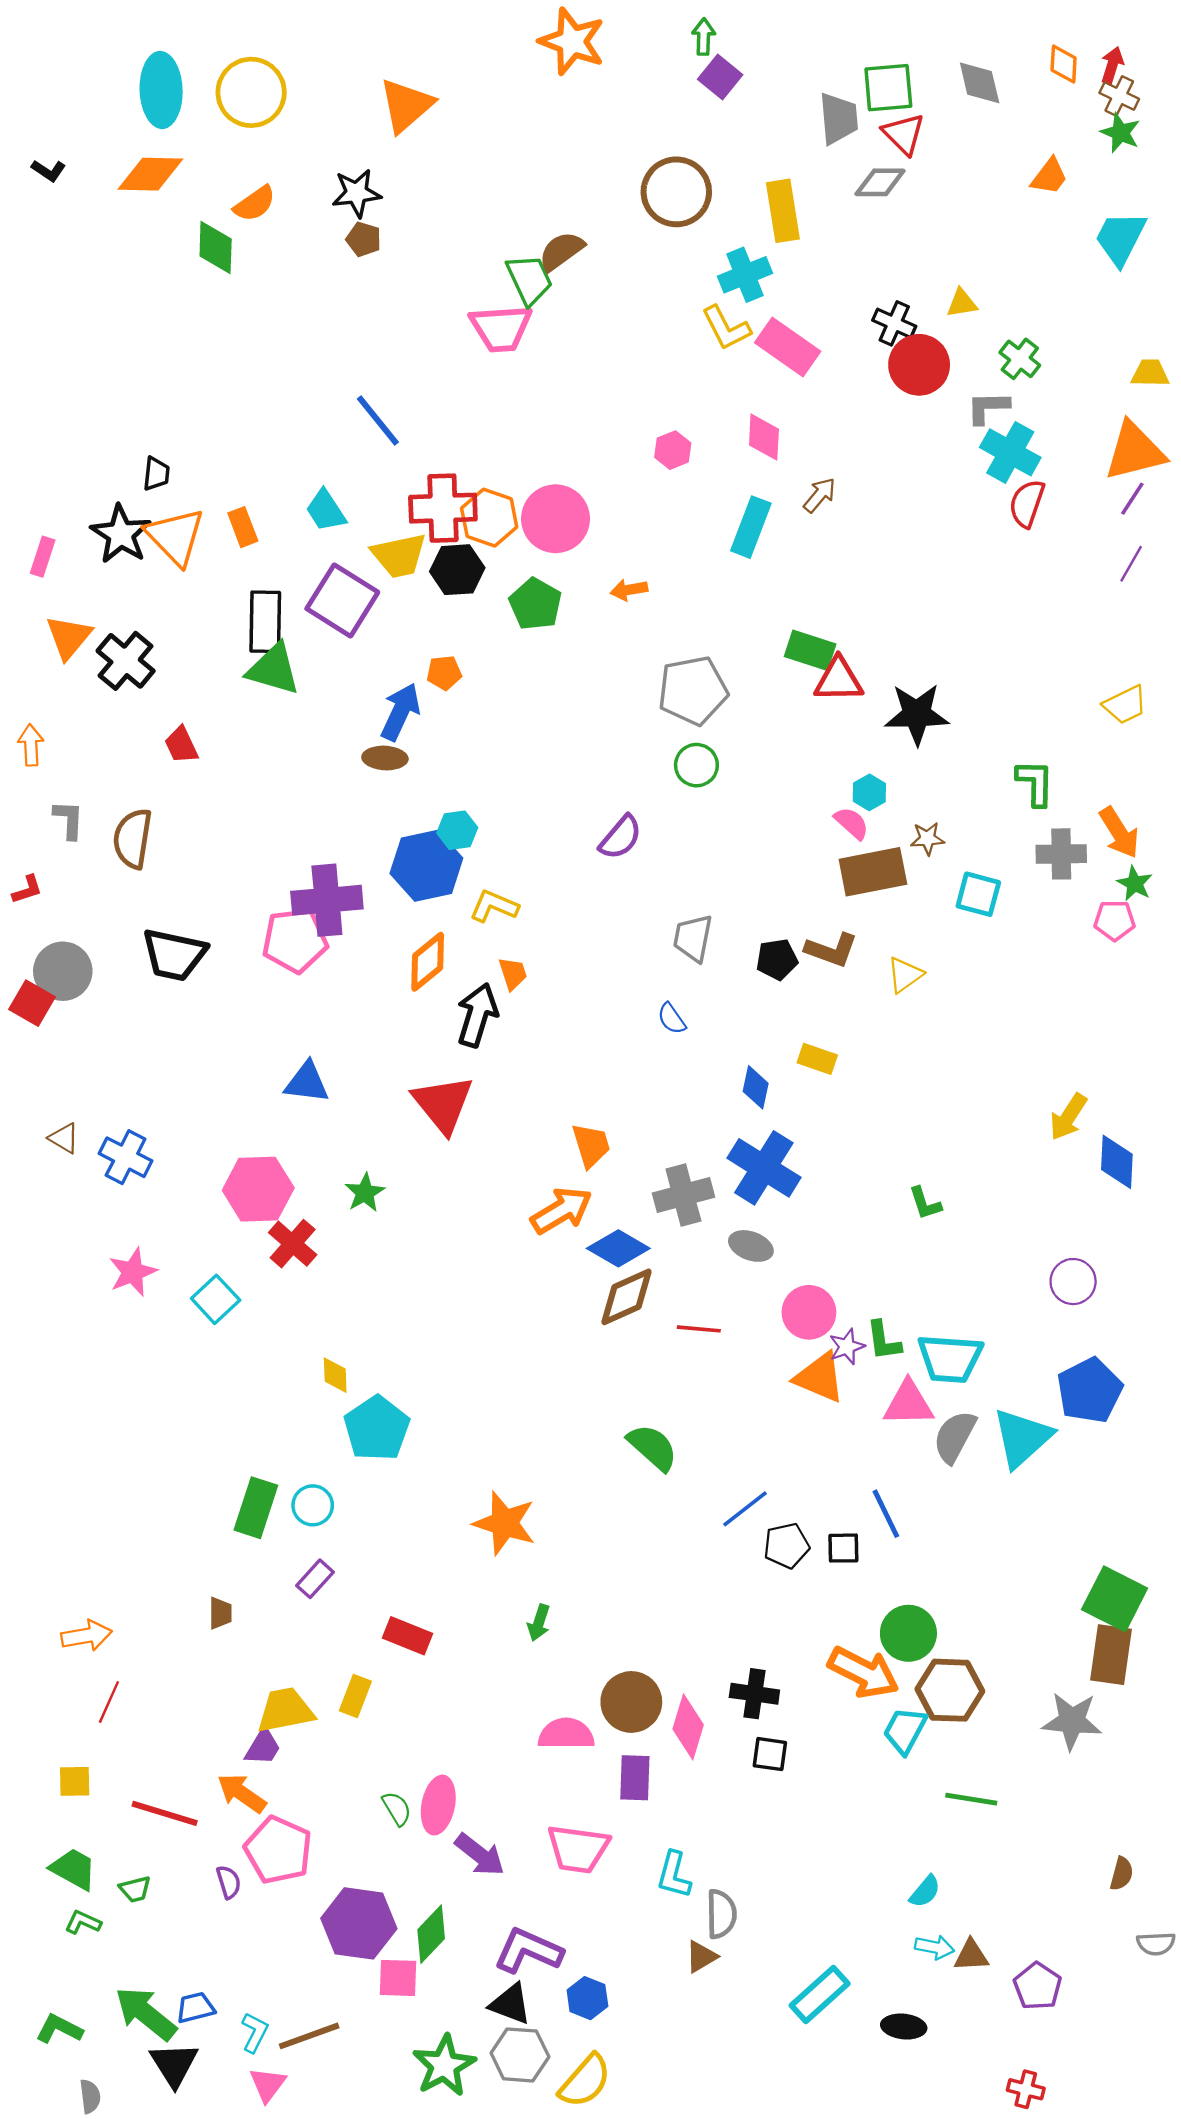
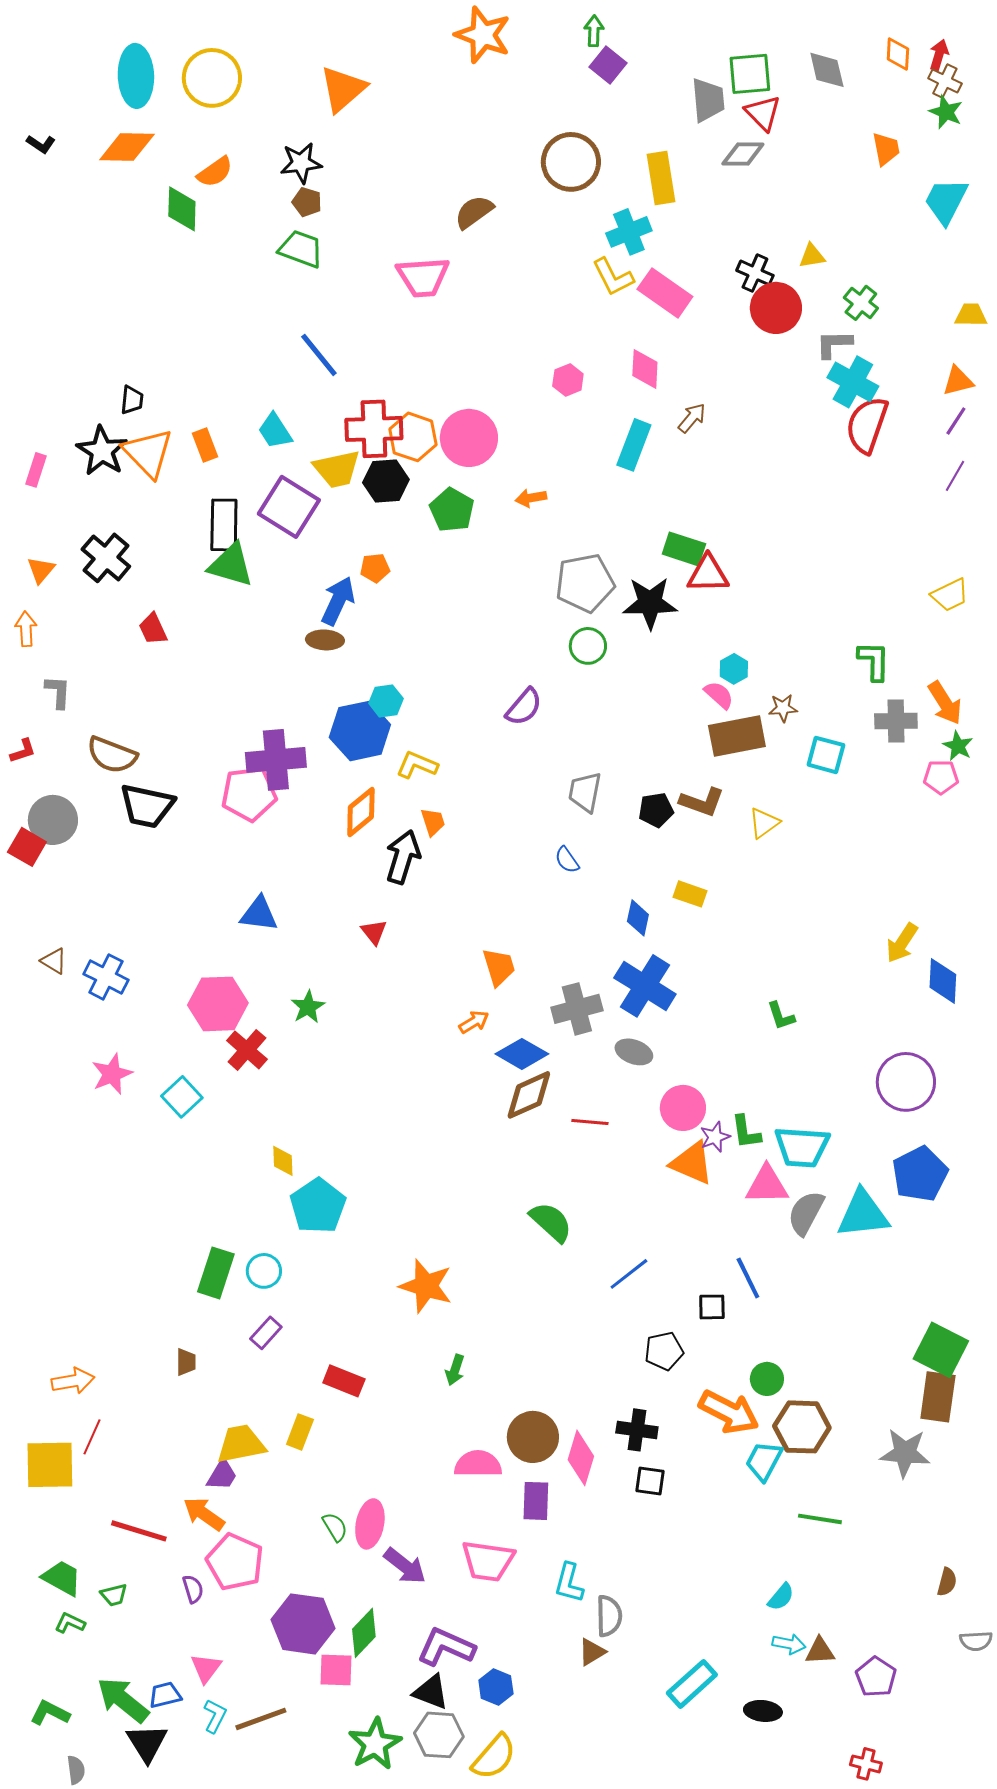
orange trapezoid: (1049, 176) -> (886, 149), turned -48
green trapezoid: (529, 280) -> (301, 249), moved, turned -45
orange triangle: (1135, 451) -> (958, 381), size x0.6
red semicircle: (1027, 503) -> (867, 425), size x1.4
orange triangle: (69, 637) -> (41, 570), moved, size x0.7
black star: (917, 714) -> (650, 603), moved
brown semicircle: (133, 839) -> (112, 755), moved, turned -78
red triangle: (443, 1104) -> (374, 932), size x0.5
orange arrow: (561, 1210) -> (474, 1022), size x0.6
purple circle: (1073, 1282) -> (906, 1082), size x1.5
cyan triangle: (1022, 1438) -> (863, 1214), turned 36
black pentagon: (786, 1546) -> (664, 1351), moved
green circle: (908, 1633) -> (767, 1379), size x0.7
yellow square: (75, 1781) -> (50, 1465), moved, size x1.8
pink triangle: (268, 2085) -> (206, 1668), moved

